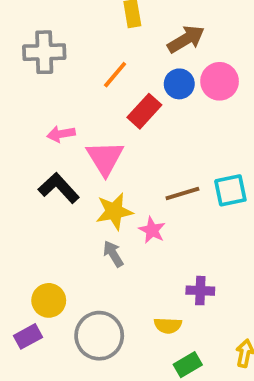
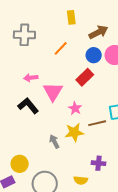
red rectangle: (144, 111) -> (85, 77), moved
brown line: (182, 194) -> (97, 123), moved
yellow star: (114, 211) -> (74, 132), moved
pink star: (152, 230) -> (75, 108), moved

